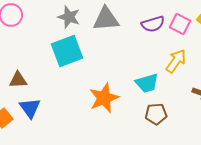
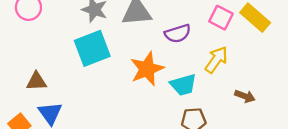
purple semicircle: (153, 24) -> (178, 34), moved
orange star: (104, 98) -> (147, 69), moved

